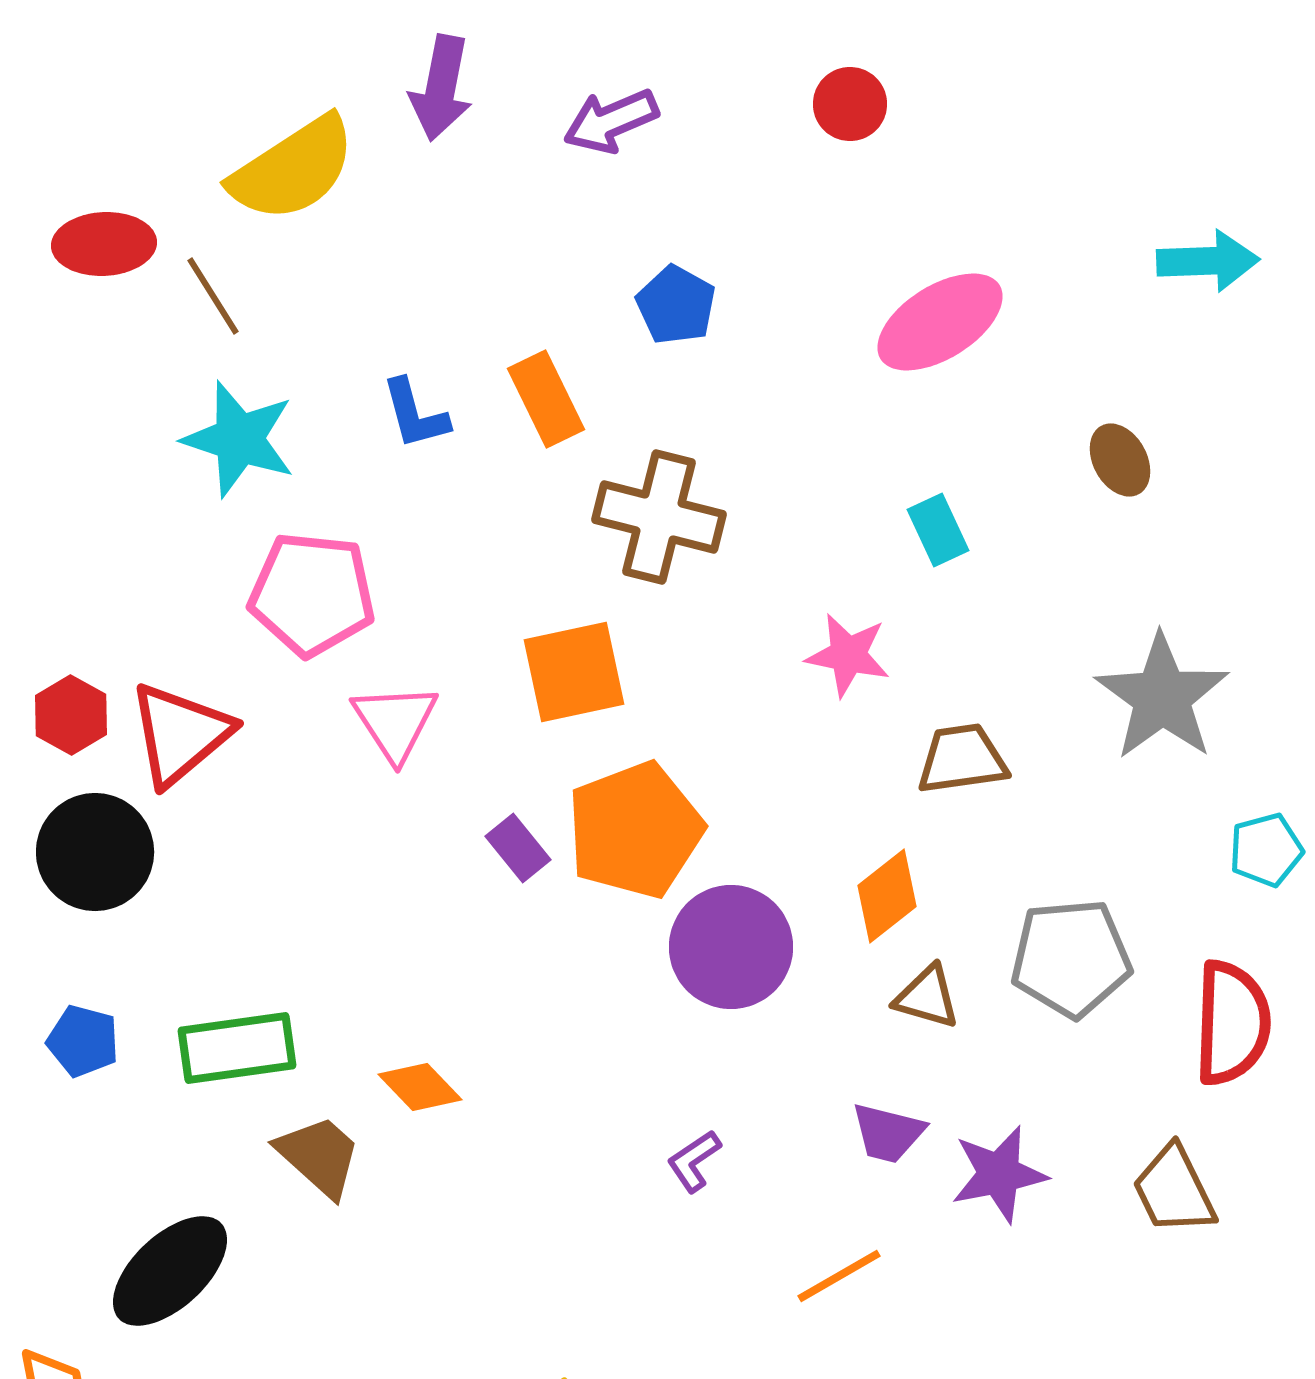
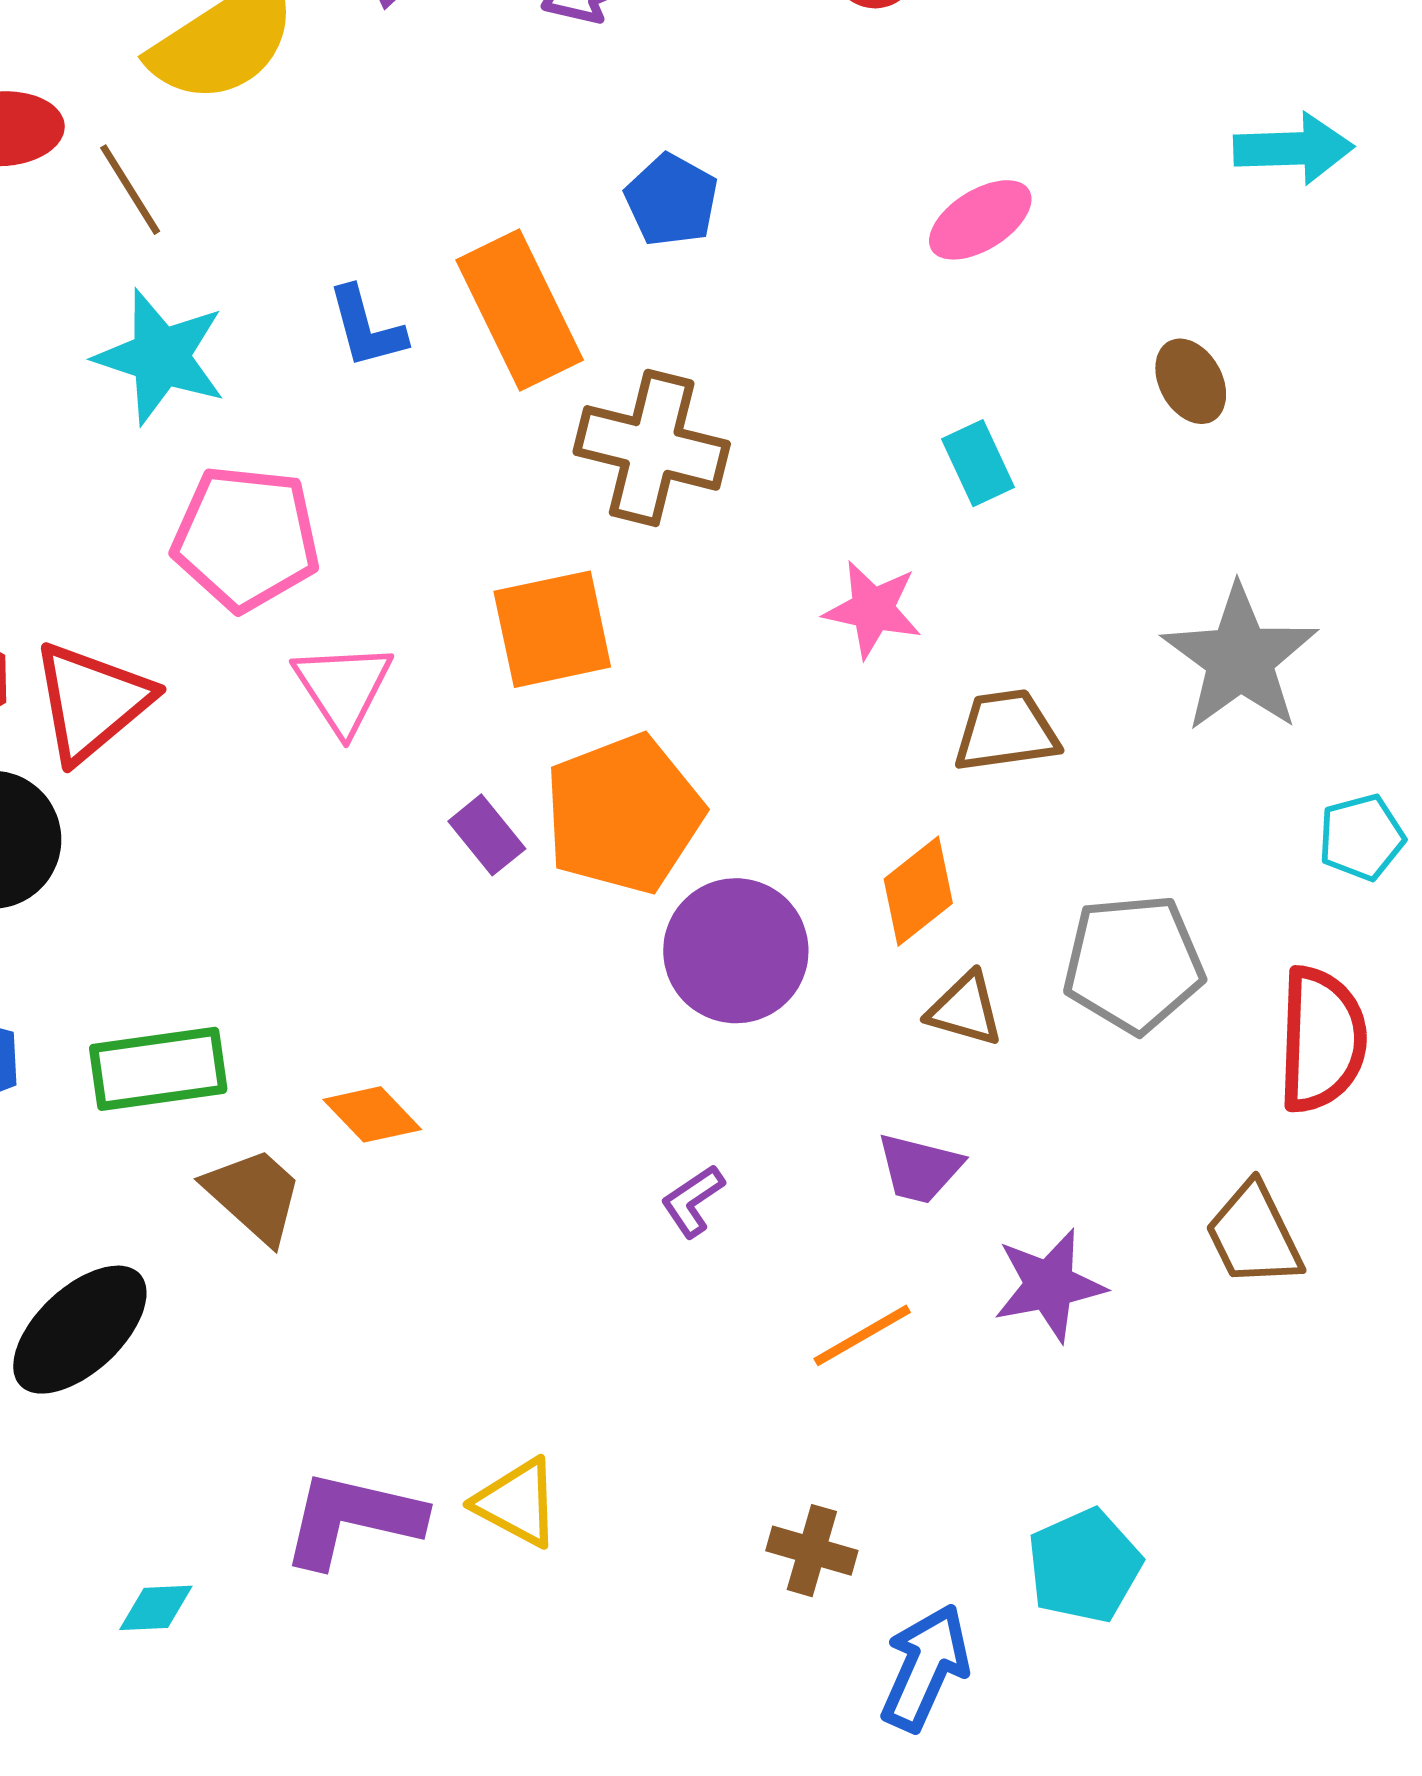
pink ellipse: (940, 322) -> (980, 220), size x0.7
orange rectangle: (546, 399) -> (520, 310), size x1.4
purple star: (999, 1174) -> (1049, 1285), moved

